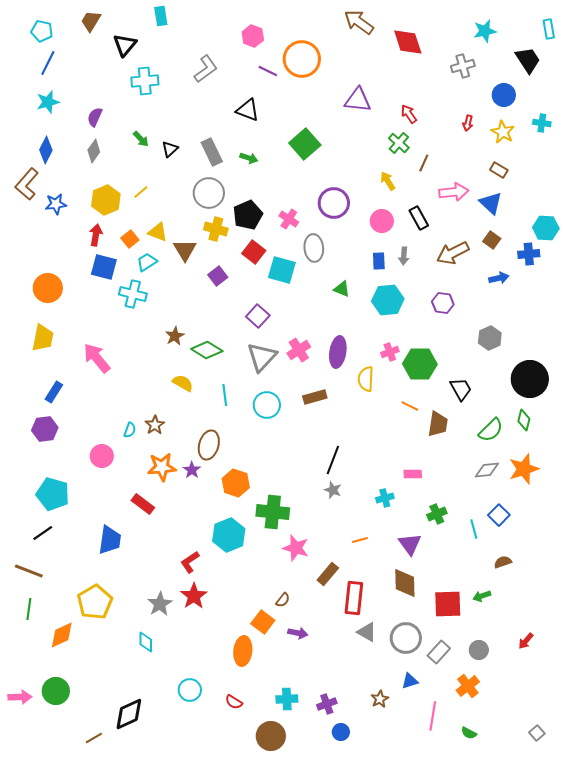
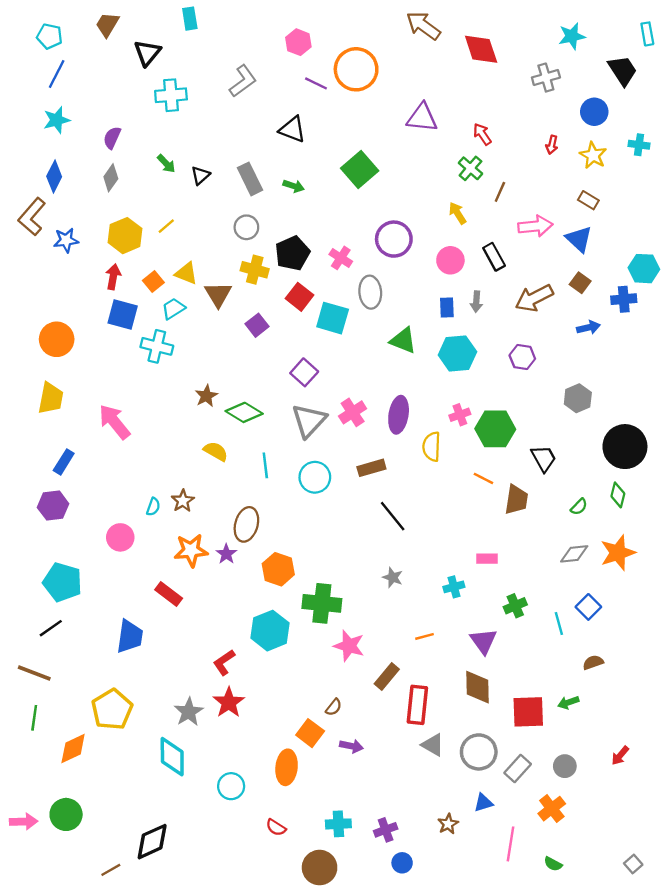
gray circle: (209, 193) -> (246, 227), size x0.7
green triangle: (342, 289) -> (403, 340), size x1.4
green semicircle: (491, 430) -> (579, 507), size x0.6
black line: (333, 460) -> (393, 516), moved, turned -60
cyan diamond: (146, 642) -> (172, 757), size x1.6
cyan circle: (190, 690) -> (231, 786), moved

